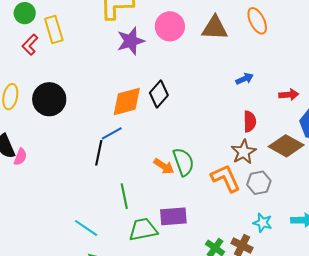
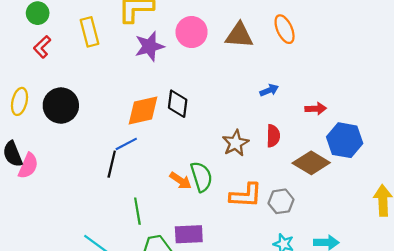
yellow rectangle: (54, 30) -> (90, 32), moved
black diamond: (159, 94) -> (178, 104), turned -36
brown star: (244, 152) -> (236, 143), moved
pink semicircle: (20, 157) -> (28, 166), size x1.4
orange L-shape: (226, 178) -> (246, 195), turned 116

